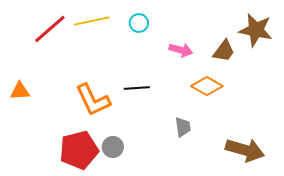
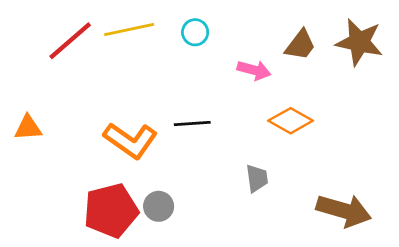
brown trapezoid: (224, 51) -> (300, 45), moved
orange L-shape: (93, 100) -> (131, 140), turned -30

